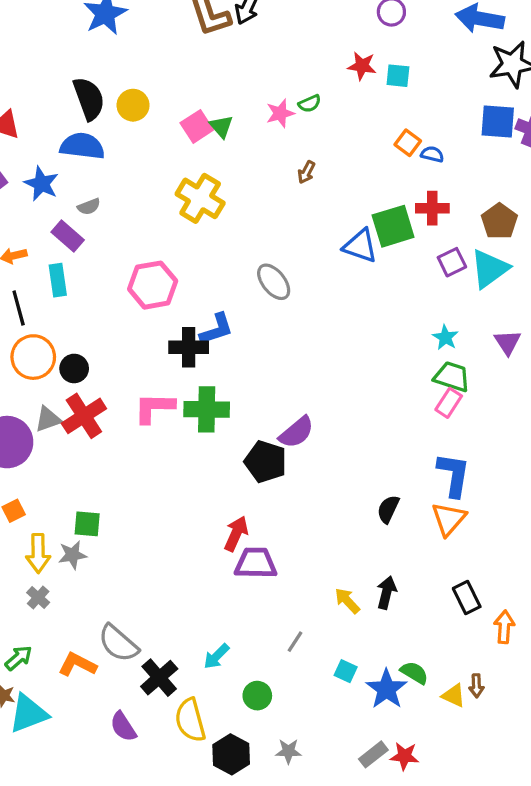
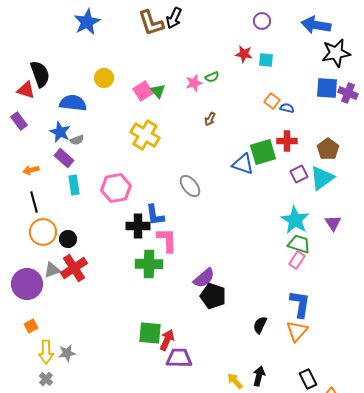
black semicircle: (89, 99) -> (40, 74), moved
blue star: (41, 184) -> (60, 132), moved
cyan rectangle: (58, 280) -> (74, 185), moved
blue L-shape: (216, 329) -> (155, 215), turned 100
cyan star: (445, 337) -> (295, 220), size x1.8
pink L-shape: (154, 408) -> (167, 240), moved, turned 88
black pentagon: (265, 462) -> (213, 296), moved
green square: (87, 524) -> (150, 333), moved, size x1.4

